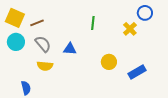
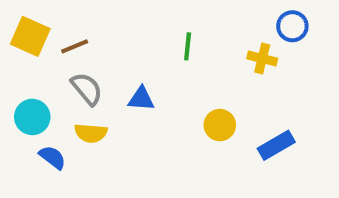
yellow cross: (130, 29) -> (262, 58), turned -32
cyan circle: (16, 42) -> (32, 117), moved
blue semicircle: (26, 88) -> (52, 157), moved, turned -40

